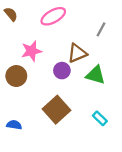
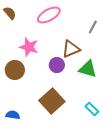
pink star: (32, 51) -> (29, 47), turned 30

